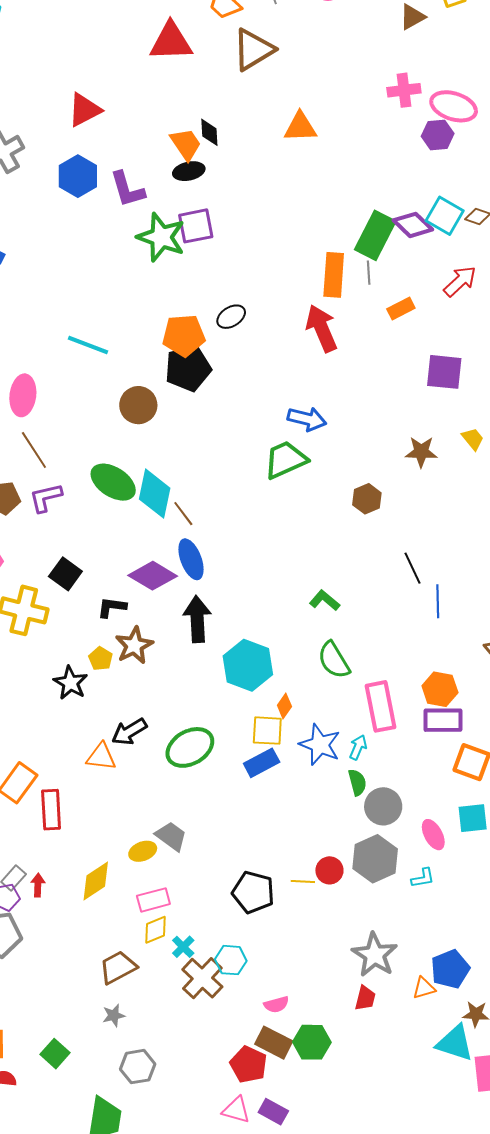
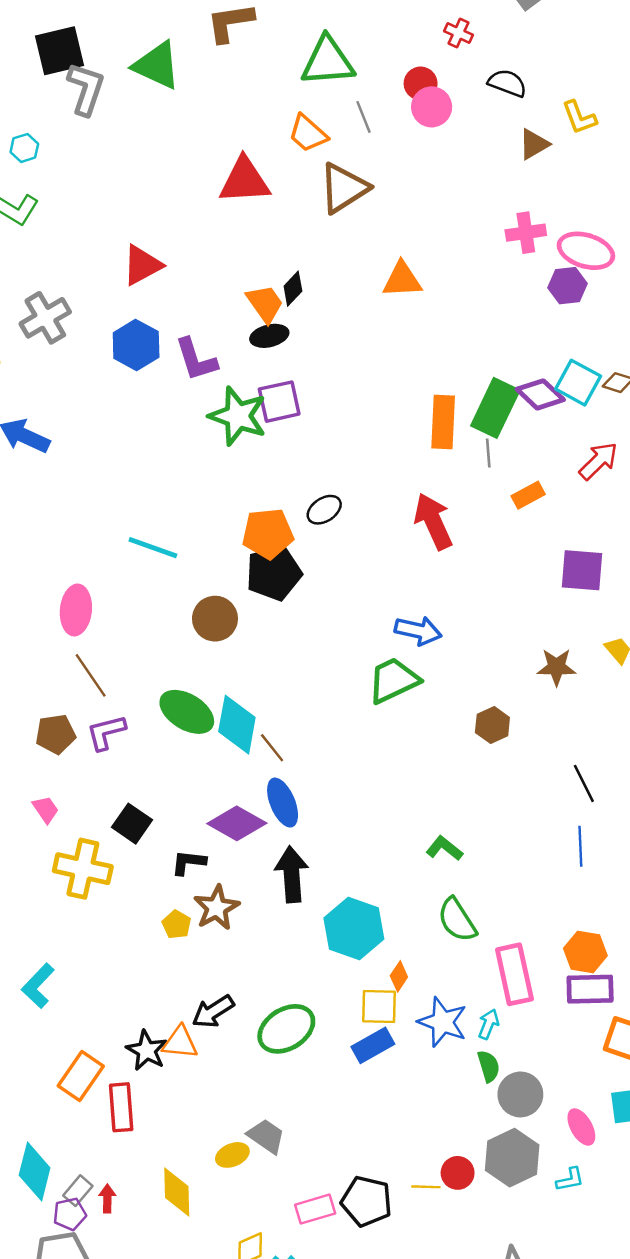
black diamond: (209, 132) -> (293, 289), turned 48
orange rectangle: (334, 275) -> (443, 422), moved
black line: (412, 568) -> (584, 783), moved
black star: (70, 683) -> (147, 1050), moved
yellow diamond: (96, 881) -> (177, 1192), turned -57
pink rectangle: (153, 900) -> (315, 1209), moved

